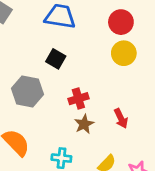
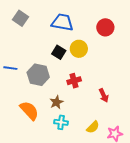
yellow circle: (124, 53) -> (79, 49), moved
brown star: (84, 124) -> (57, 102), moved

